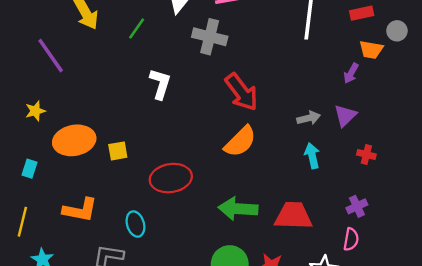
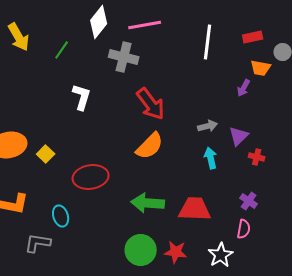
purple triangle: (345, 116) -> (239, 136), moved
yellow square: (118, 151) -> (46, 154), turned -36
purple cross: (357, 206) -> (249, 201), turned -30

